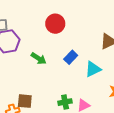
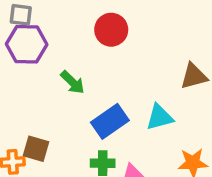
blue rectangle: (71, 57) -> (110, 121), moved, size x1.5

